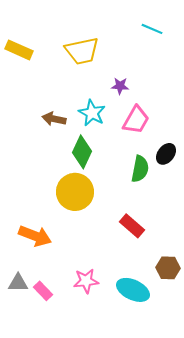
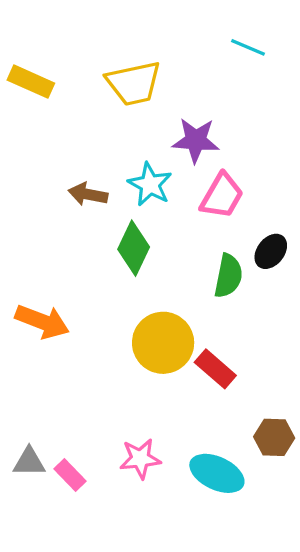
purple star: (120, 86) -> (196, 140), size x1.6
yellow circle: (75, 192) -> (163, 343), moved
orange arrow: (35, 236) -> (42, 322), moved

